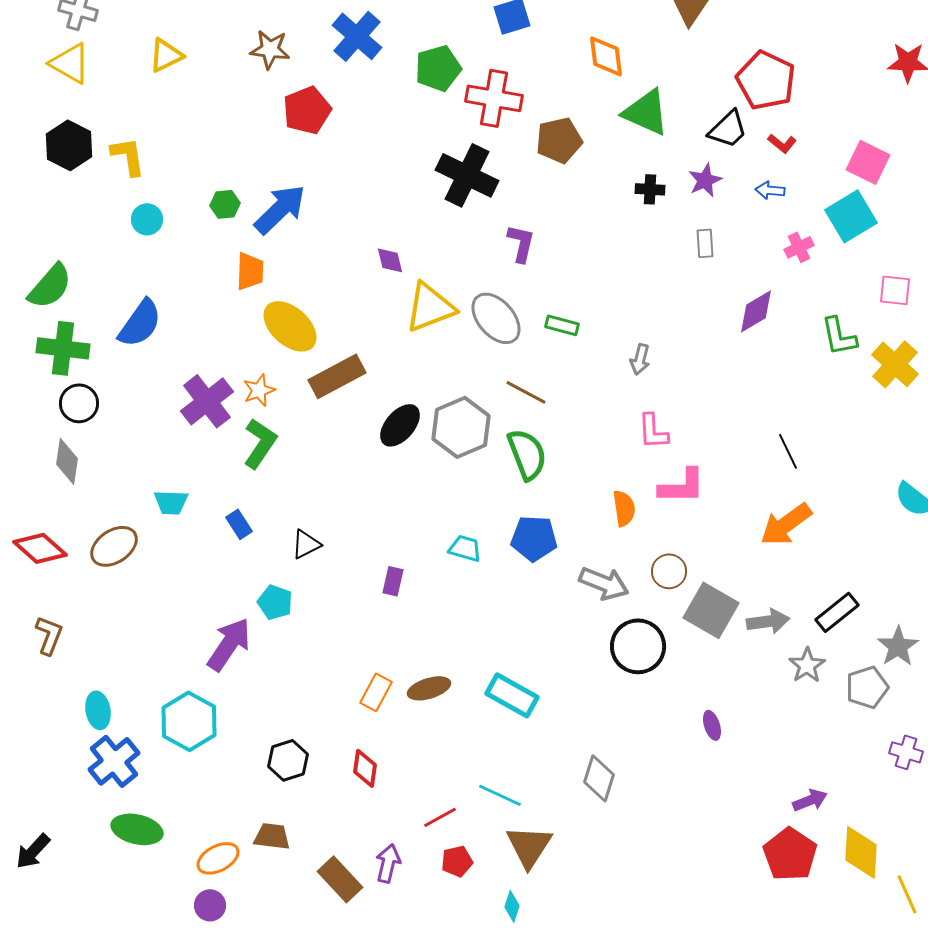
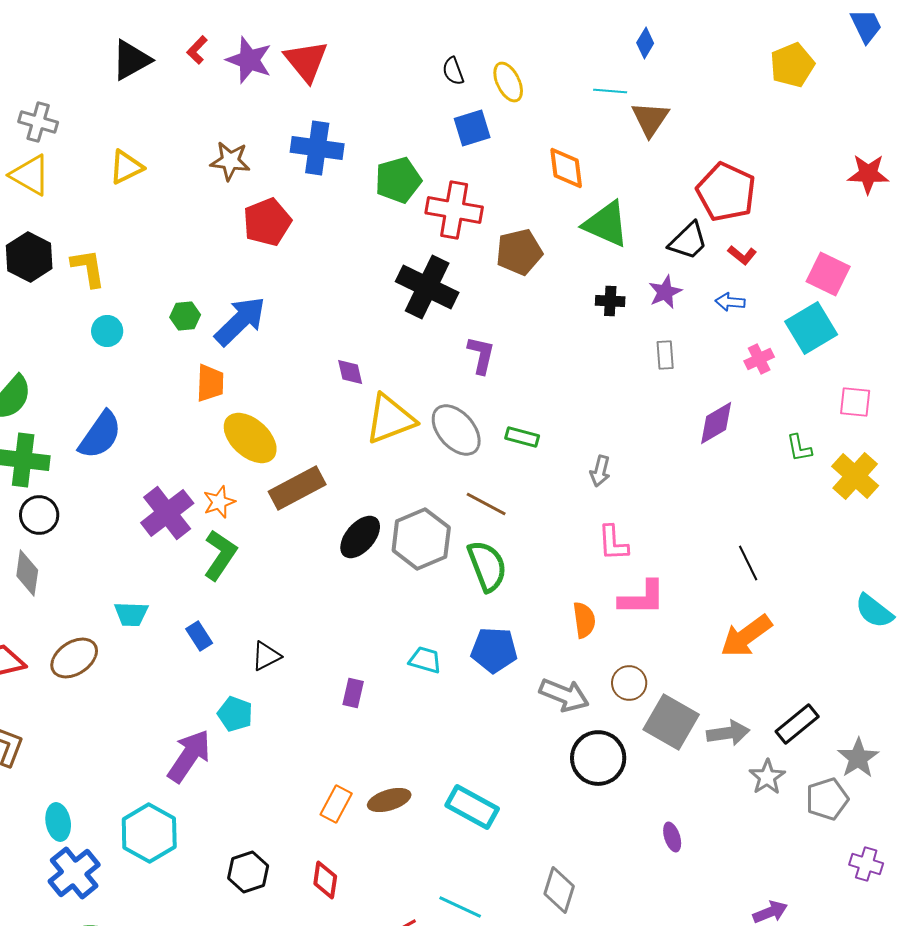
blue cross: (357, 36) -> (317, 148), turned -33
green L-shape: (839, 336) -> (799, 448), size x0.7

